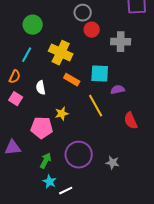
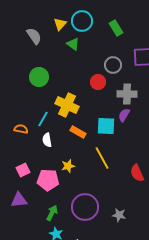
gray circle: (83, 13) -> (113, 65), moved
cyan line: (27, 55) -> (43, 119), moved
orange semicircle: (15, 77) -> (21, 129), turned -104
purple semicircle: (118, 90) -> (124, 115), moved, turned -48
pink square: (16, 99) -> (23, 170), moved, turned 32

